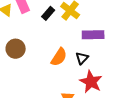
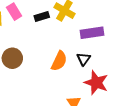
black rectangle: (48, 13) -> (42, 17), turned 40

